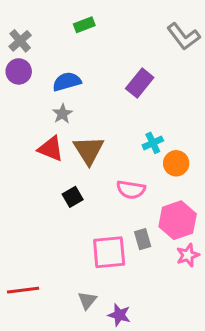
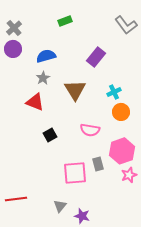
green rectangle: (84, 25) -> (65, 21), moved
cyan cross: (153, 143) -> (114, 92), moved
brown triangle: (89, 150) -> (75, 90), moved

